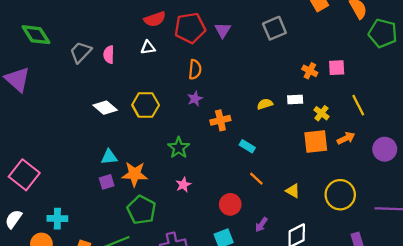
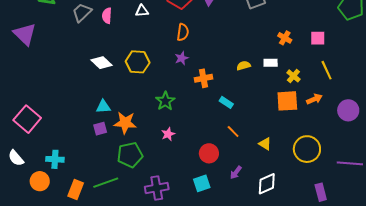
pink square: (337, 68) -> (318, 38), moved
green pentagon: (141, 210) -> (130, 155), turned 30
white semicircle: (13, 219) -> (16, 158), turned -78

